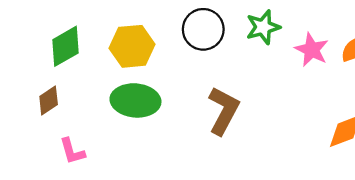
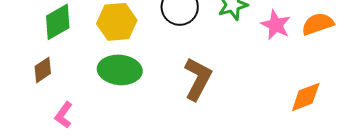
pink L-shape: (72, 151) -> (64, 115), turned 52

